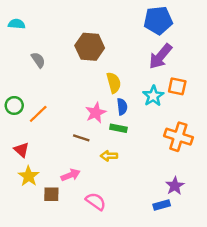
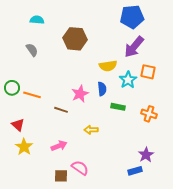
cyan semicircle: (17, 24) -> (37, 20), moved
yellow semicircle: (114, 83) -> (108, 66), moved, turned 96
orange line: (38, 114) -> (32, 95), turned 60
green rectangle: (118, 128) -> (118, 107), moved
orange cross: (178, 137) -> (149, 114), size x0.7
brown line: (81, 138) -> (61, 110), moved
brown square: (51, 194) -> (61, 176), moved

